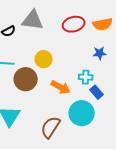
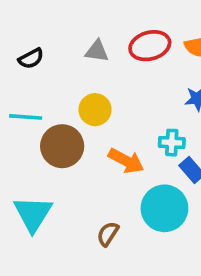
gray triangle: (33, 20) -> (97, 51), moved, size x0.6
brown semicircle: (51, 127) -> (108, 234), size x0.6

